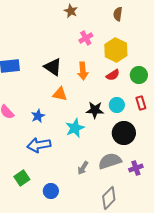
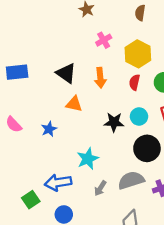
red semicircle: (113, 75) -> (134, 82), turned 136
cyan star: (75, 128) -> (88, 159), moved
blue arrow: (39, 145) -> (58, 183), moved

